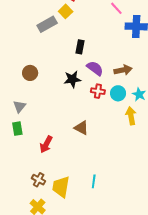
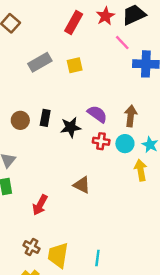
yellow square: (66, 11) -> (75, 65), moved, turned 32
black rectangle: (80, 47) -> (45, 118), moved
brown arrow: (123, 70) -> (131, 116), turned -72
cyan line: (94, 181) -> (97, 258), moved

